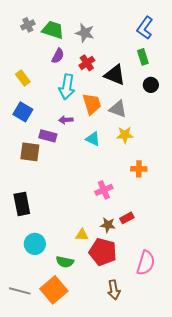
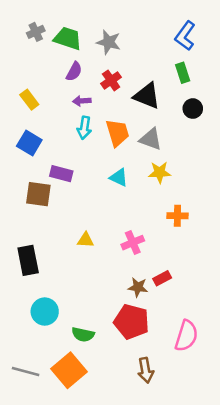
cyan arrow: (67, 87) -> (84, 128), moved, size x0.7
purple arrow: (66, 120) -> (82, 101), moved
yellow triangle: (82, 235) -> (86, 240), moved

